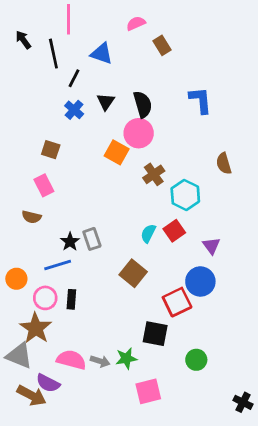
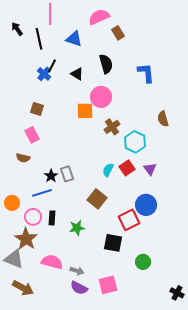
pink semicircle: (136, 23) -> (99, 17), size x1.5
black line: (74, 78) -> (52, 66), moved
black triangle: (106, 102) -> (77, 74), turned -32
black semicircle: (143, 104) -> (106, 64), moved
blue cross: (74, 110) -> (44, 74), moved
orange square: (117, 152) -> (85, 111), turned -30
purple triangle: (211, 246) -> (150, 169), moved
green star: (126, 358) -> (77, 228), moved
gray arrow: (100, 361) -> (77, 271), moved
purple semicircle: (48, 383) -> (79, 288), moved

